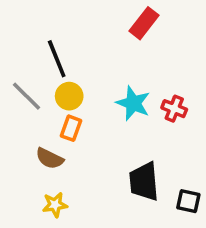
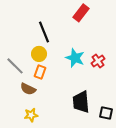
black line: (57, 59) -> (44, 32), moved
gray line: (26, 96) -> (15, 66), moved
red cross: (174, 109) -> (98, 61), turned 32

